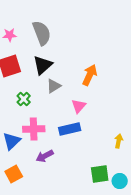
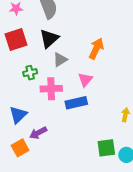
green cross: (24, 99) -> (30, 73), turned 32
pink cross: (34, 129) -> (51, 89), moved
purple arrow: (45, 156) -> (38, 133), moved

